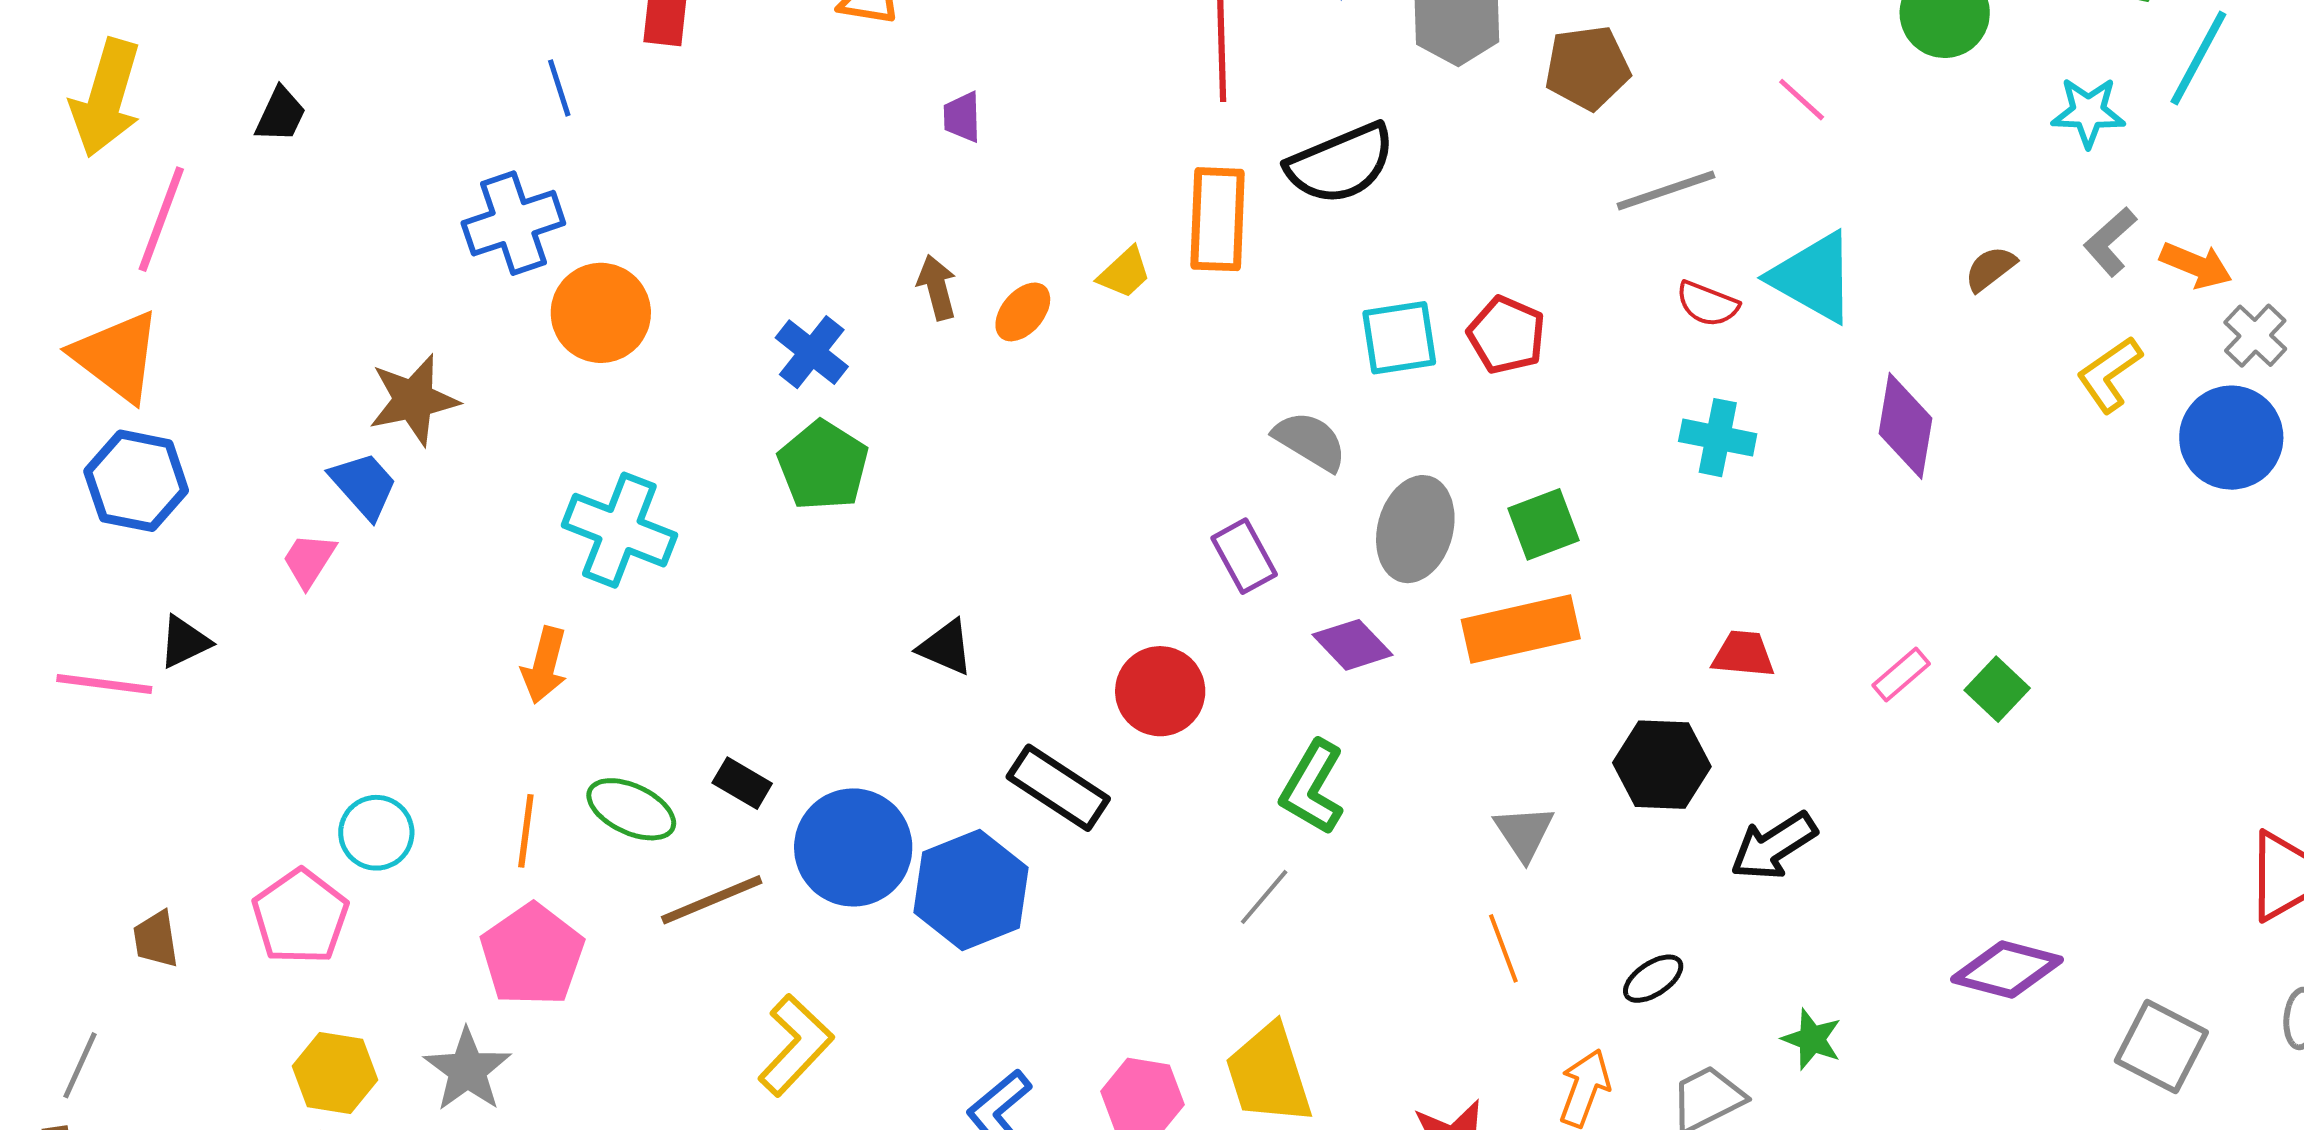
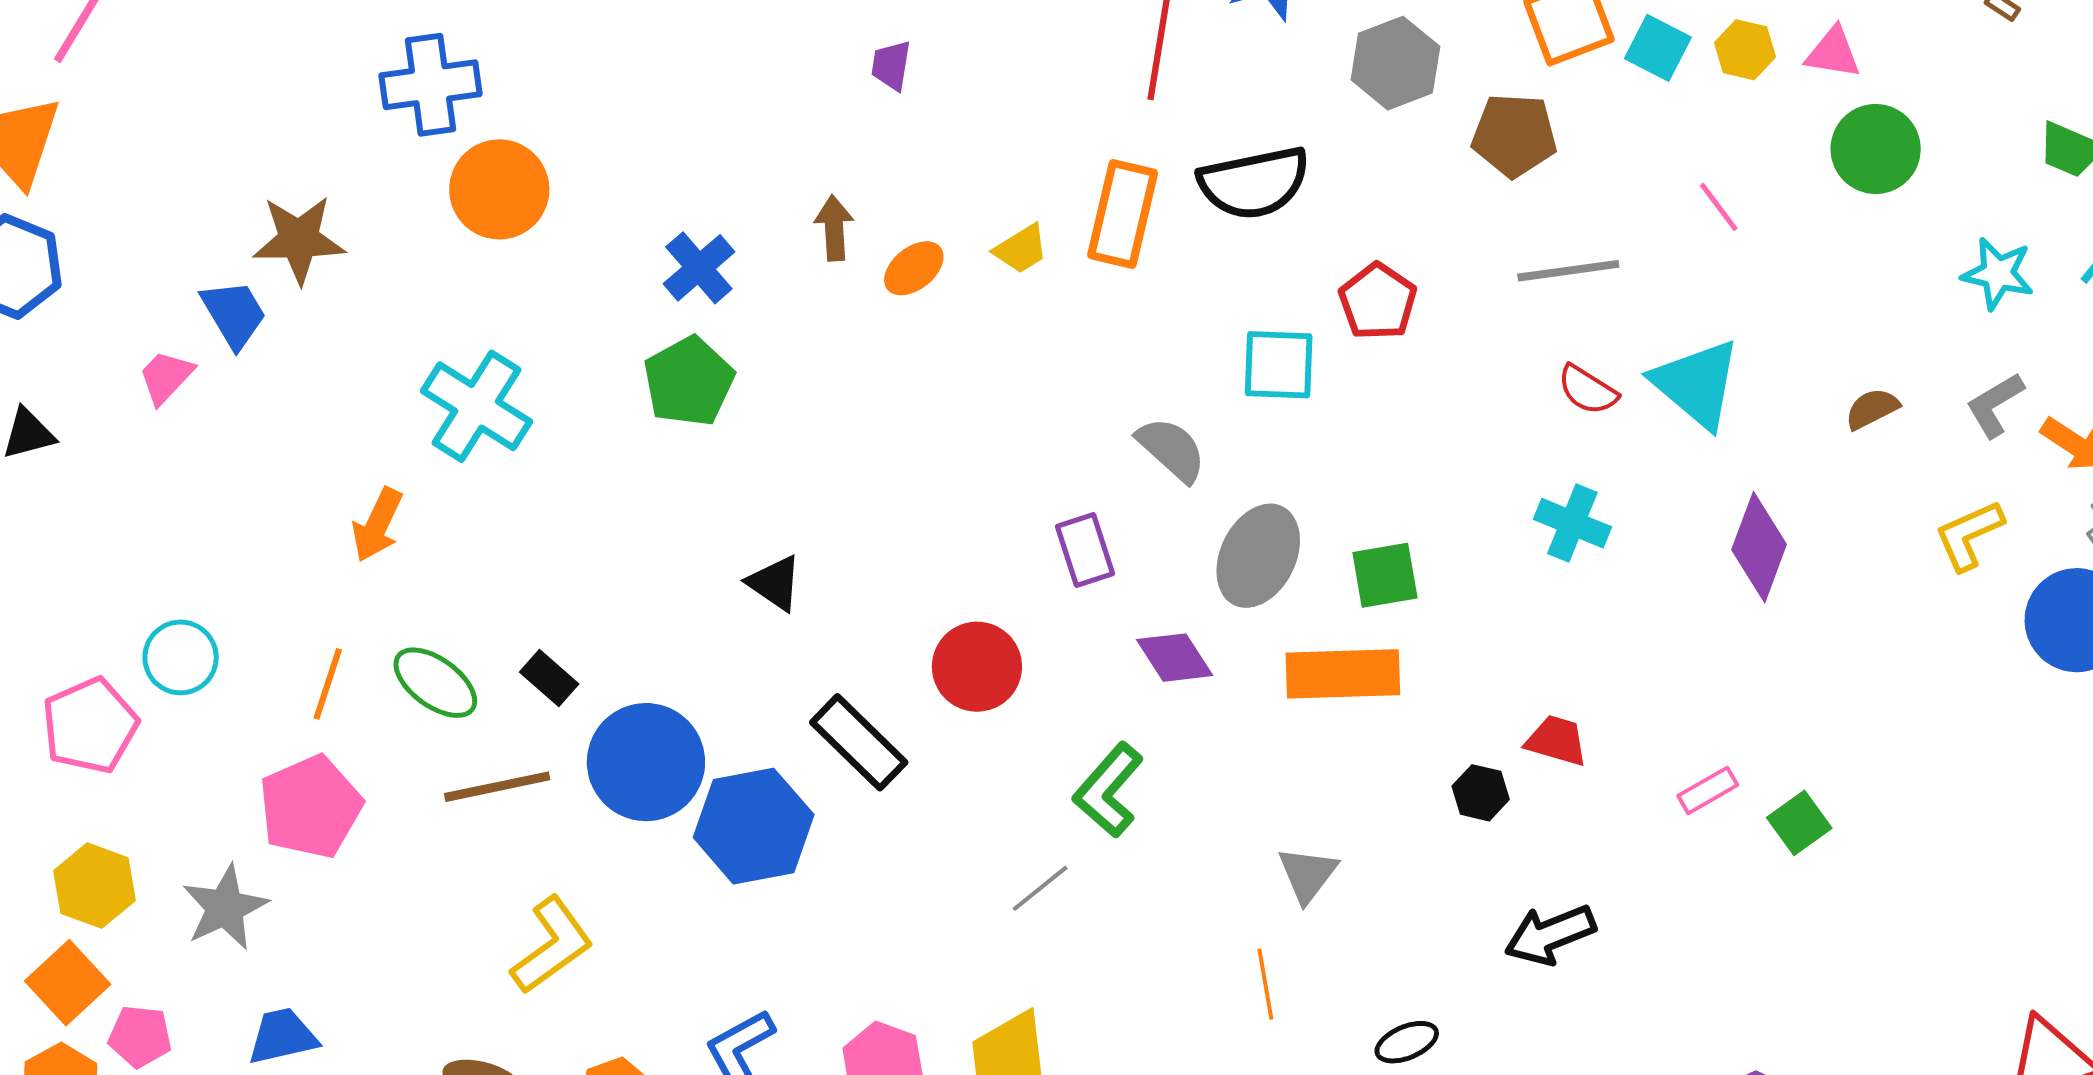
red pentagon: (1506, 335) -> (1378, 301), moved
black hexagon: (1662, 765) -> (1481, 793), moved, size x0.6

